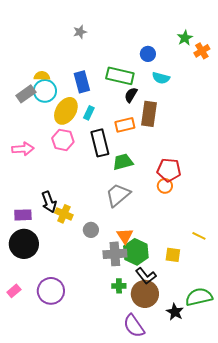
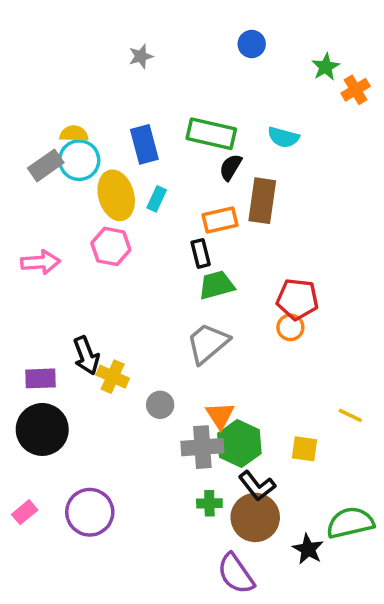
blue circle: (148, 54) -> (252, 44), moved
yellow ellipse: (66, 111) -> (116, 195), turned -48
black rectangle: (100, 143) -> (201, 253), moved, size x0.6

